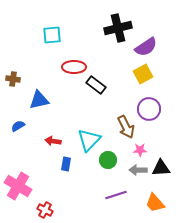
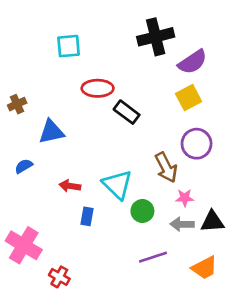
brown cross: (13, 79) -> (17, 104), turned -32
cyan triangle: (89, 140) -> (117, 185), turned -30
orange trapezoid: (155, 203) -> (204, 268), turned -75

